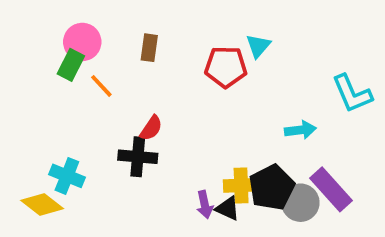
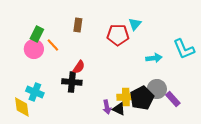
pink circle: (82, 42) -> (34, 49), moved
cyan arrow: (300, 130) -> (154, 58), moved
purple rectangle: (331, 189) -> (173, 99), size x0.7
gray circle: (300, 203) -> (157, 89), moved
yellow diamond: (42, 205) -> (22, 107), turned 45

